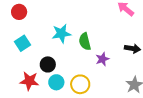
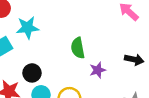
cyan star: (61, 34) -> (27, 28), moved

